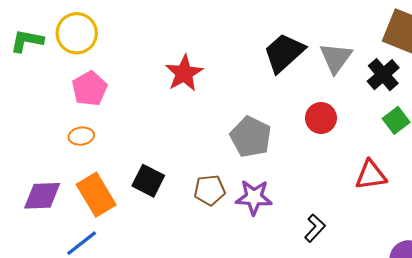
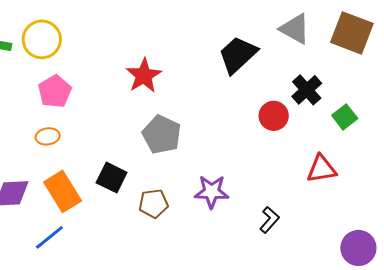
gray triangle: (336, 58) -> (295, 29), moved, turned -36
black cross: (383, 75) -> (307, 90), moved
gray pentagon: (251, 137) -> (162, 135), moved
brown pentagon: (210, 190) -> (154, 204), moved

